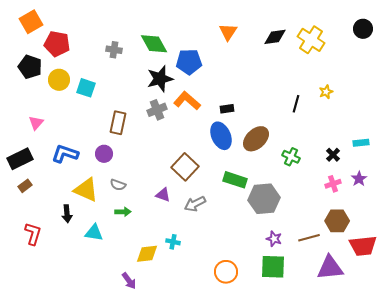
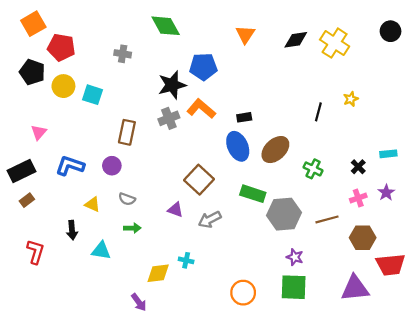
green diamond: (154, 44) -> (166, 26), moved
yellow triangle: (86, 190) -> (93, 204), size x0.6
brown line: (309, 238) -> (327, 219), moved

